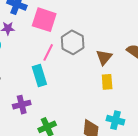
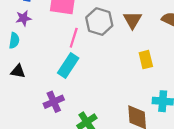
brown triangle: (104, 57) -> (133, 20), moved
cyan rectangle: (39, 76) -> (68, 65), turned 60

